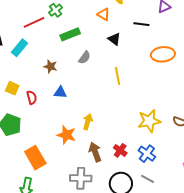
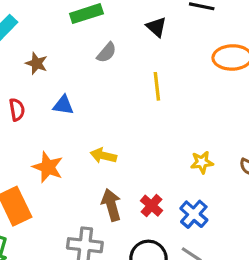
brown star: (50, 66) -> (36, 63), moved
yellow star: (149, 121) -> (202, 162), size x0.6
yellow arrow: (88, 122) -> (103, 156), turned -98
orange star: (66, 135) -> (48, 167), moved

